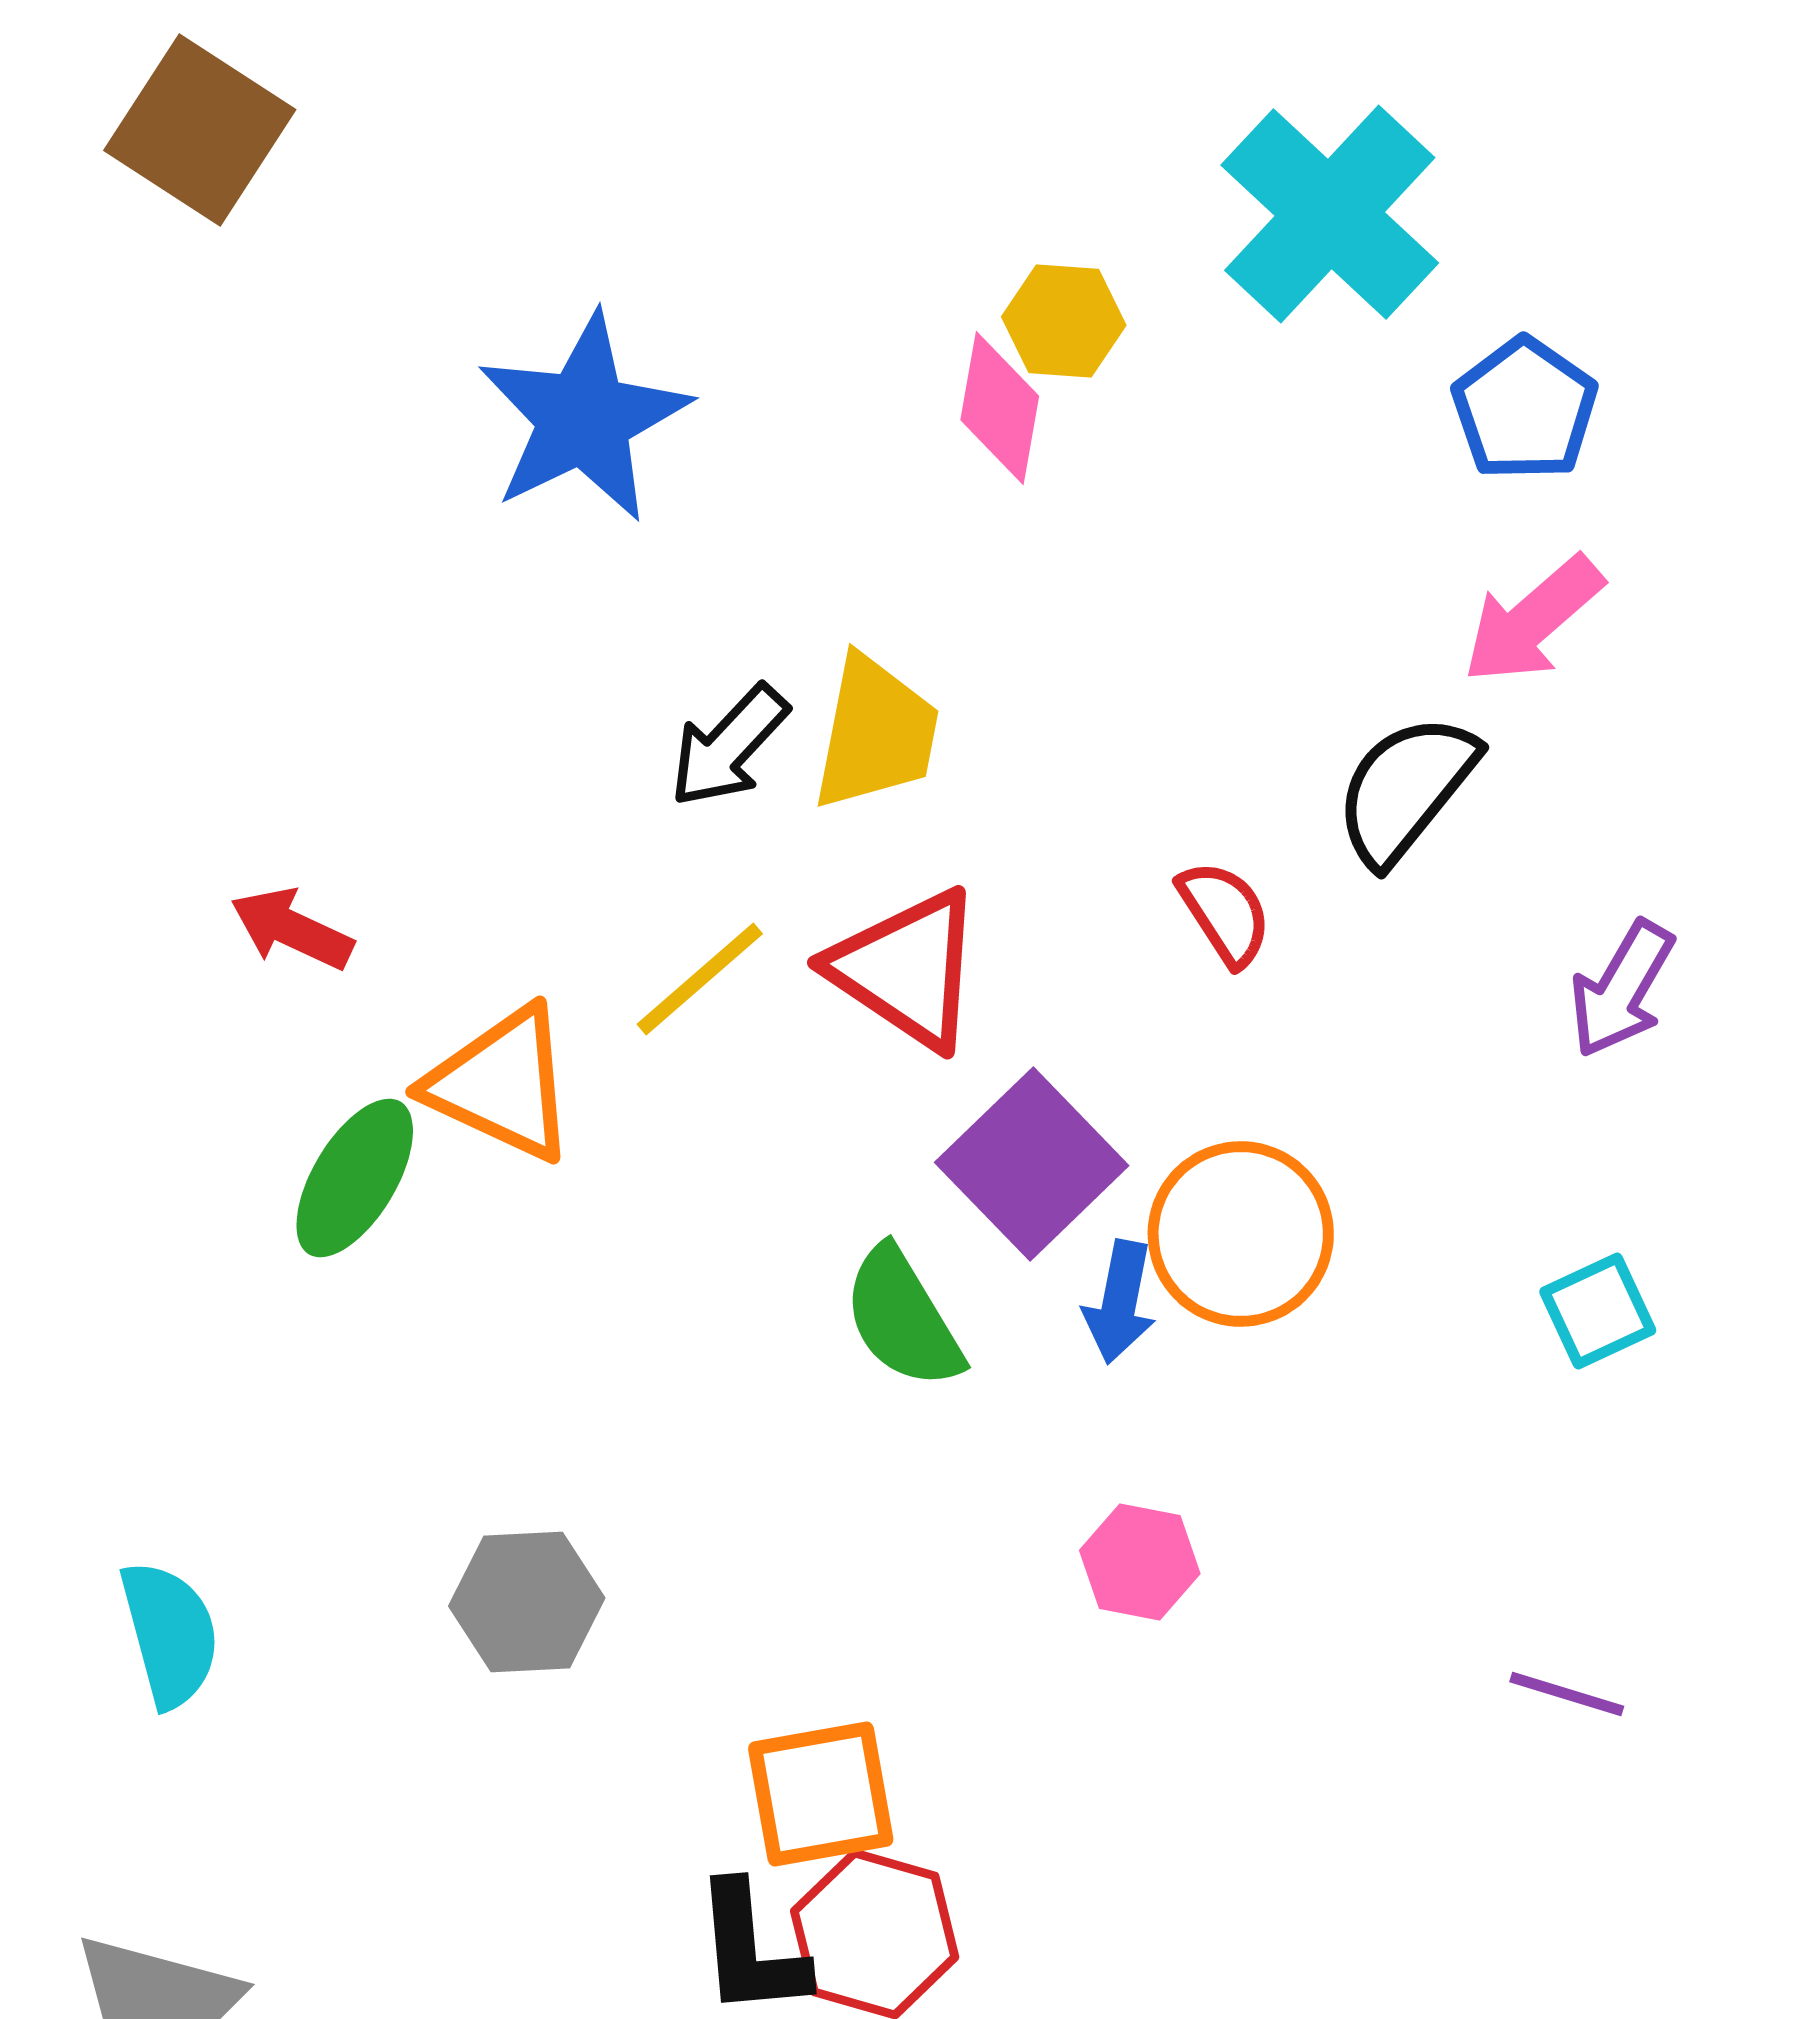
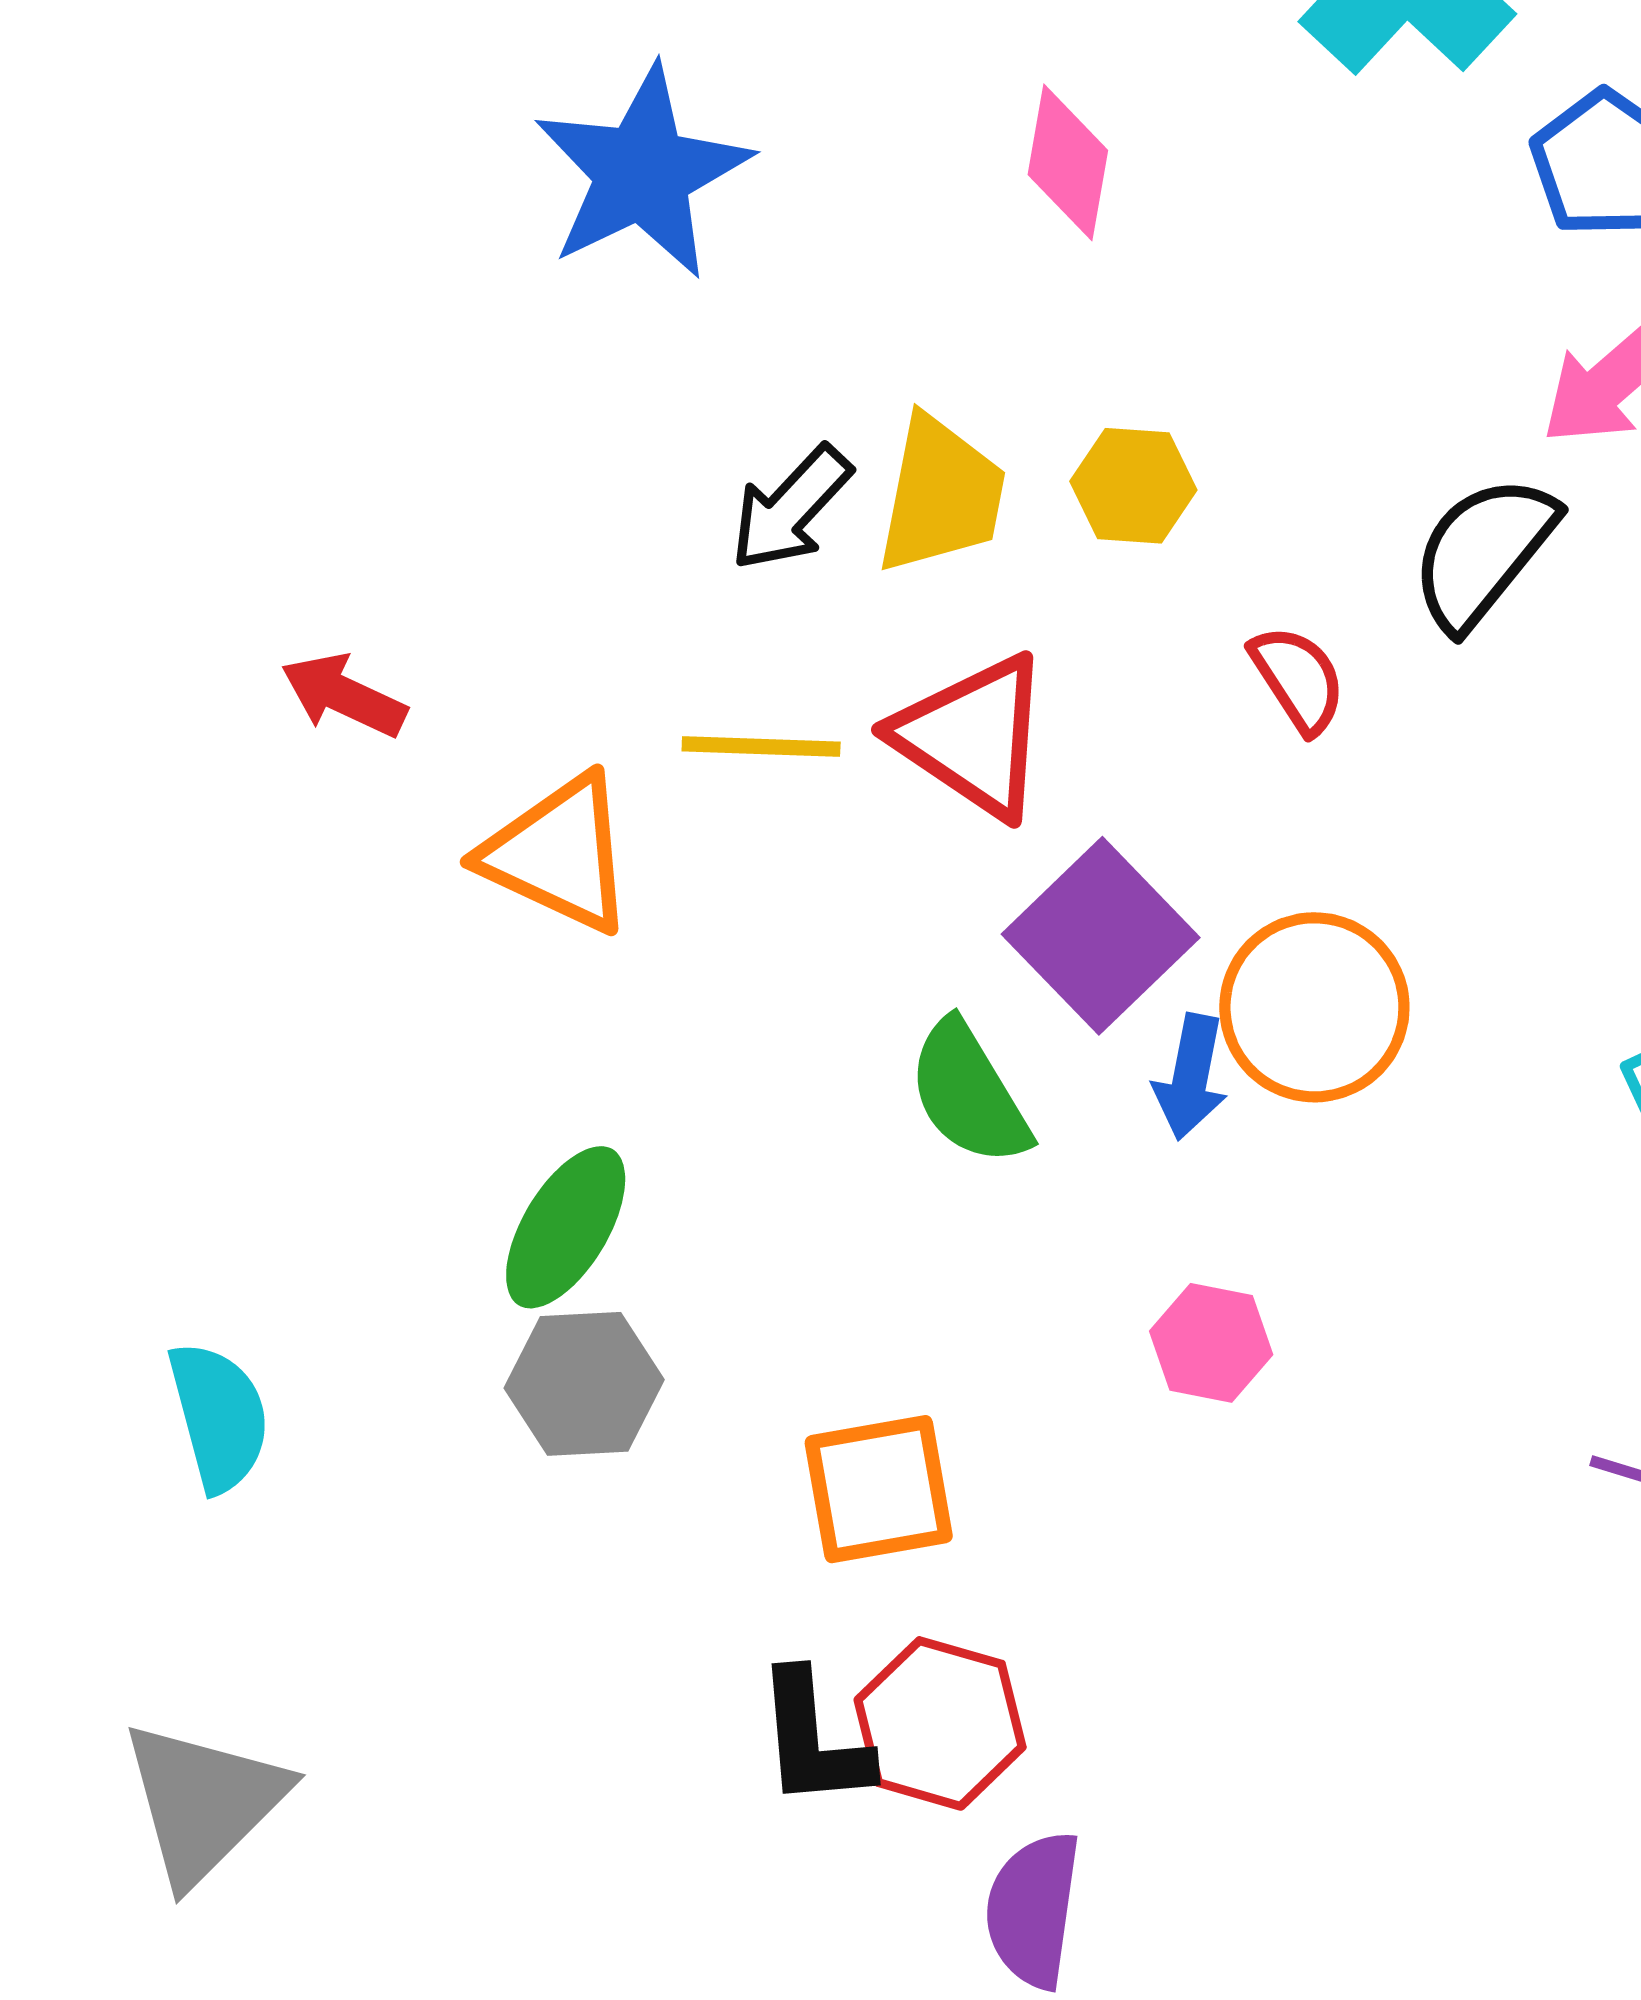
yellow hexagon: (1064, 321) -> (1133, 486), moved
yellow line: (700, 979) -> (761, 747), turned 43
green ellipse: (355, 1178) -> (566, 1227), moved
orange square: (821, 1794) -> (879, 1489), moved

